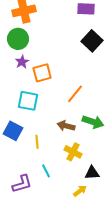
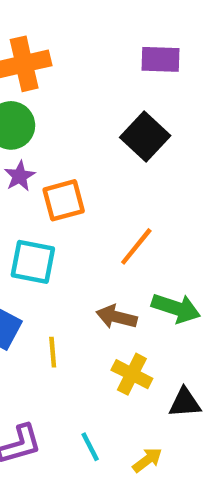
black square: (92, 41) -> (145, 136), moved
cyan line: (46, 171) -> (90, 447), moved
black triangle: (92, 173) -> (185, 403), moved

